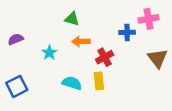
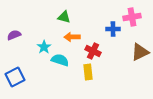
red cross: (105, 57) -> (93, 51), turned -35
brown triangle: (158, 58) -> (140, 52), turned 42
cyan semicircle: (72, 83) -> (60, 60), moved

